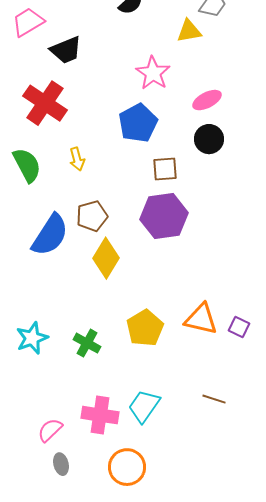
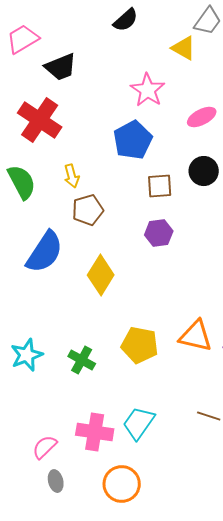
yellow triangle: (189, 31) -> (184, 48), turned 40
black circle: (209, 139) -> (204, 171), moved
brown pentagon: (92, 216) -> (88, 210), moved
purple hexagon: (164, 216) -> (159, 233), size x0.6
yellow pentagon: (145, 328) -> (140, 345), turned -30

